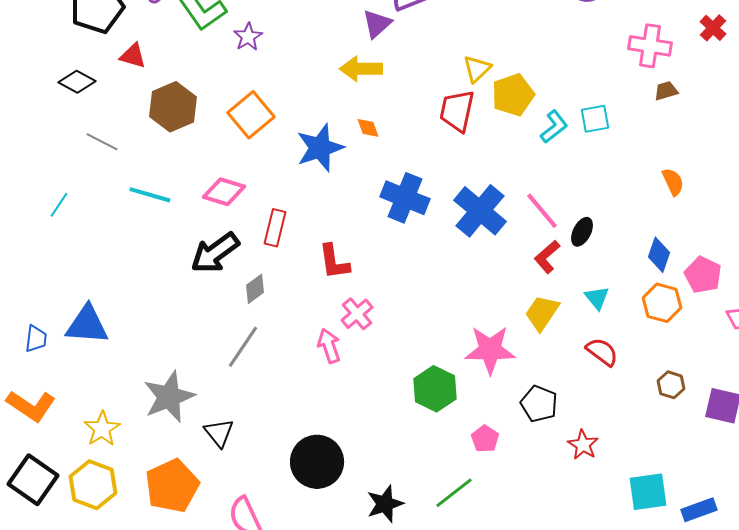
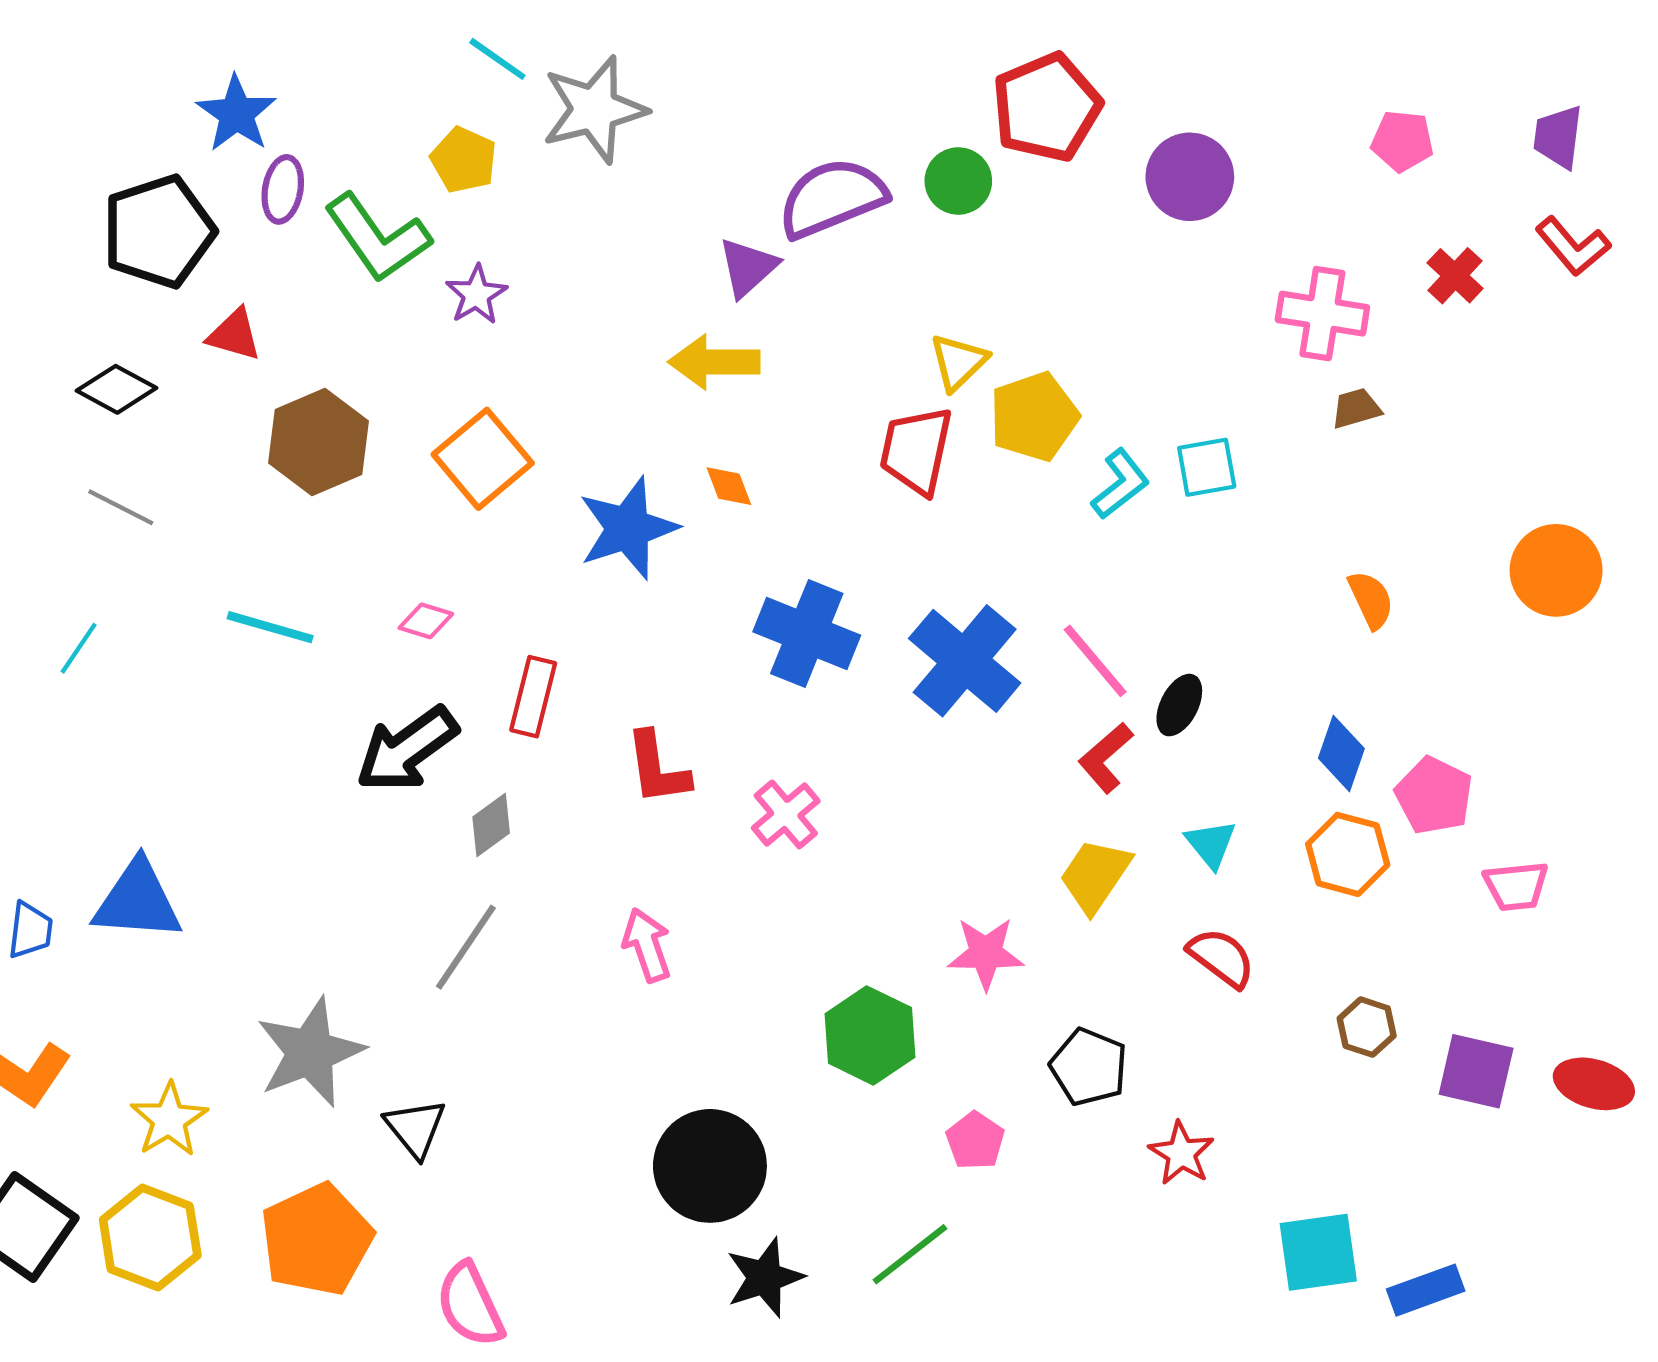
gray line: (102, 142) -> (121, 507), moved
pink diamond: (224, 192) -> (426, 621), size x0.6
pink cross: (357, 314) -> (786, 814), moved
pink star: (490, 350) -> (986, 953), size x0.7
black circle: (317, 462) -> (710, 1166), moved

